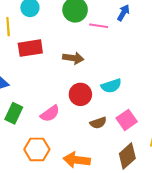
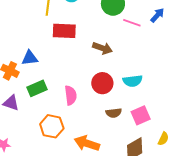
green rectangle: (14, 113) -> (37, 88), turned 30
pink semicircle: (50, 114) -> (71, 95), turned -72

